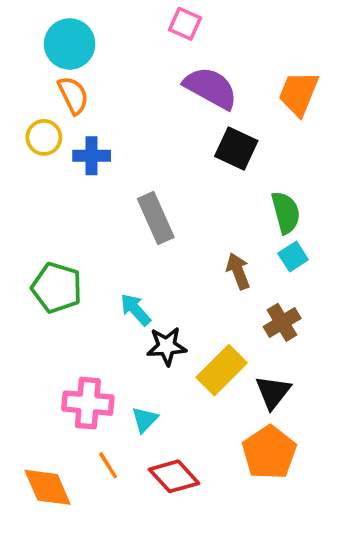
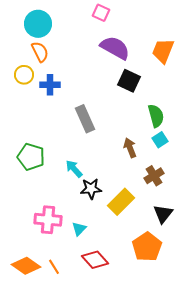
black triangle: (273, 392) -> (163, 214), moved
orange line: (108, 465) -> (54, 267), moved
orange diamond: (48, 487) -> (26, 266), turned -32

